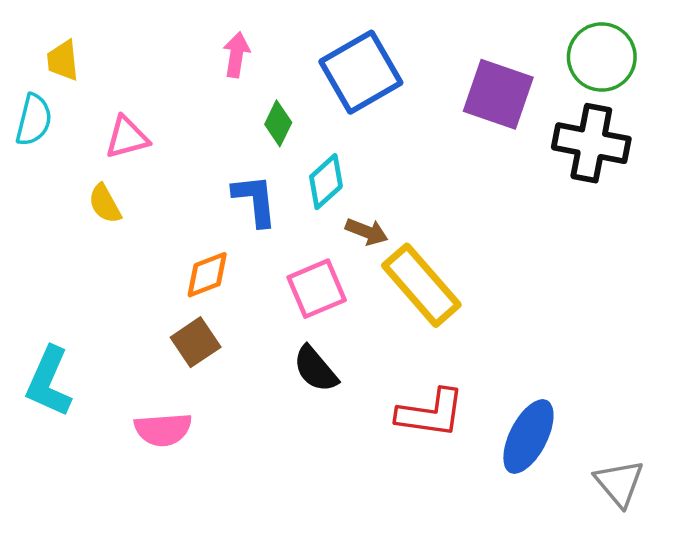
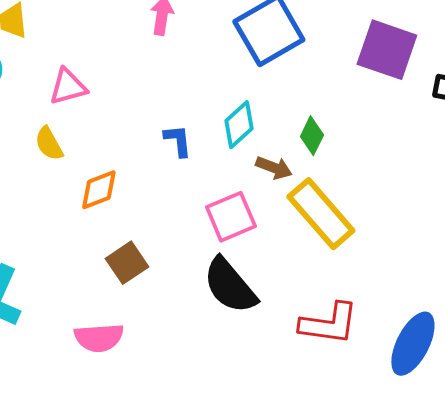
green diamond: (278, 123) -> (312, 136), moved
blue L-shape: (255, 200) -> (178, 141), size x0.7
orange diamond: (207, 275) -> (99, 190), moved
black semicircle: (315, 369) -> (230, 286), size x1.4

